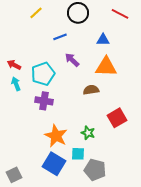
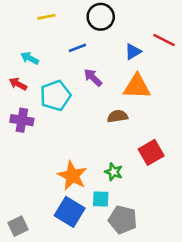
yellow line: (36, 13) -> (46, 17), turned 32
red line: (120, 14) -> (164, 40), moved
blue triangle: (103, 40) -> (133, 52), turned -32
cyan arrow: (16, 84) -> (30, 58), moved, turned -40
purple cross: (44, 101) -> (22, 120), moved

